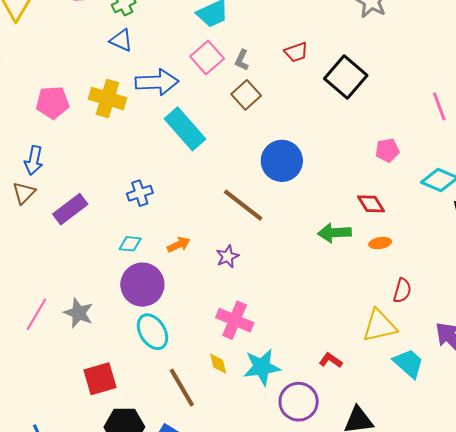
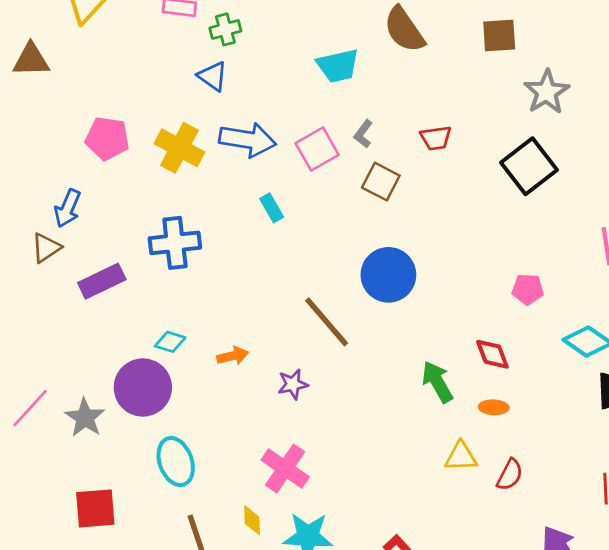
pink square: (207, 58) -> (317, 149), moved
black square: (346, 77) -> (529, 166), moved
brown square: (246, 95) -> (381, 182), moved, turned -32
cyan rectangle: (185, 129) -> (272, 208), size x0.5
blue cross: (140, 193) -> (175, 243), moved, size x1.5
green arrow: (334, 233) -> (437, 382), turned 52
purple circle: (142, 285) -> (143, 388), moved
yellow triangle: (380, 326) -> (461, 456), moved, size x0.7

